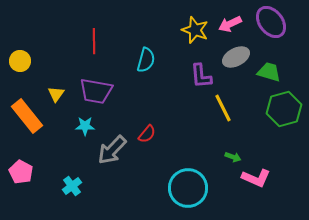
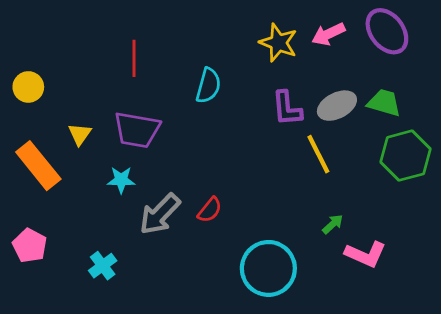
gray ellipse: (236, 57) -> (337, 106), moved
red semicircle: (147, 134) -> (210, 210), moved
green arrow: (233, 157) -> (333, 224), turned -63

